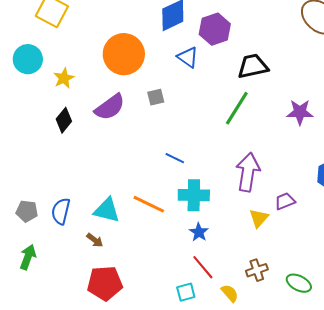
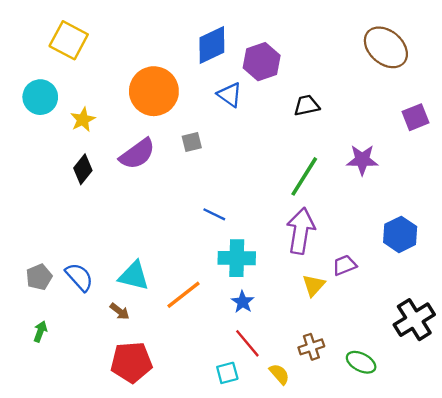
black trapezoid: (253, 66) -> (307, 105), size x0.7
green line: (237, 108) -> (304, 176), moved
orange line: (149, 204) -> (183, 295), moved, turned -64
gray pentagon: (27, 211) -> (39, 277), turned -30
blue semicircle: (61, 211) -> (79, 277), turned 124
green arrow: (28, 257) -> (40, 331), size x0.7

